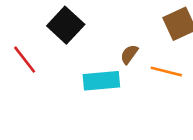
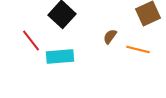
cyan rectangle: (101, 81) -> (60, 56), moved

